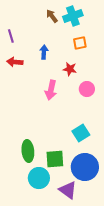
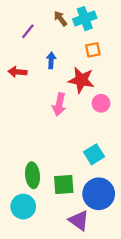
purple line: (11, 36) -> (28, 31), moved, turned 56
red star: (70, 69) -> (81, 80), size x1.6
cyan circle: (39, 178) -> (23, 207), moved

